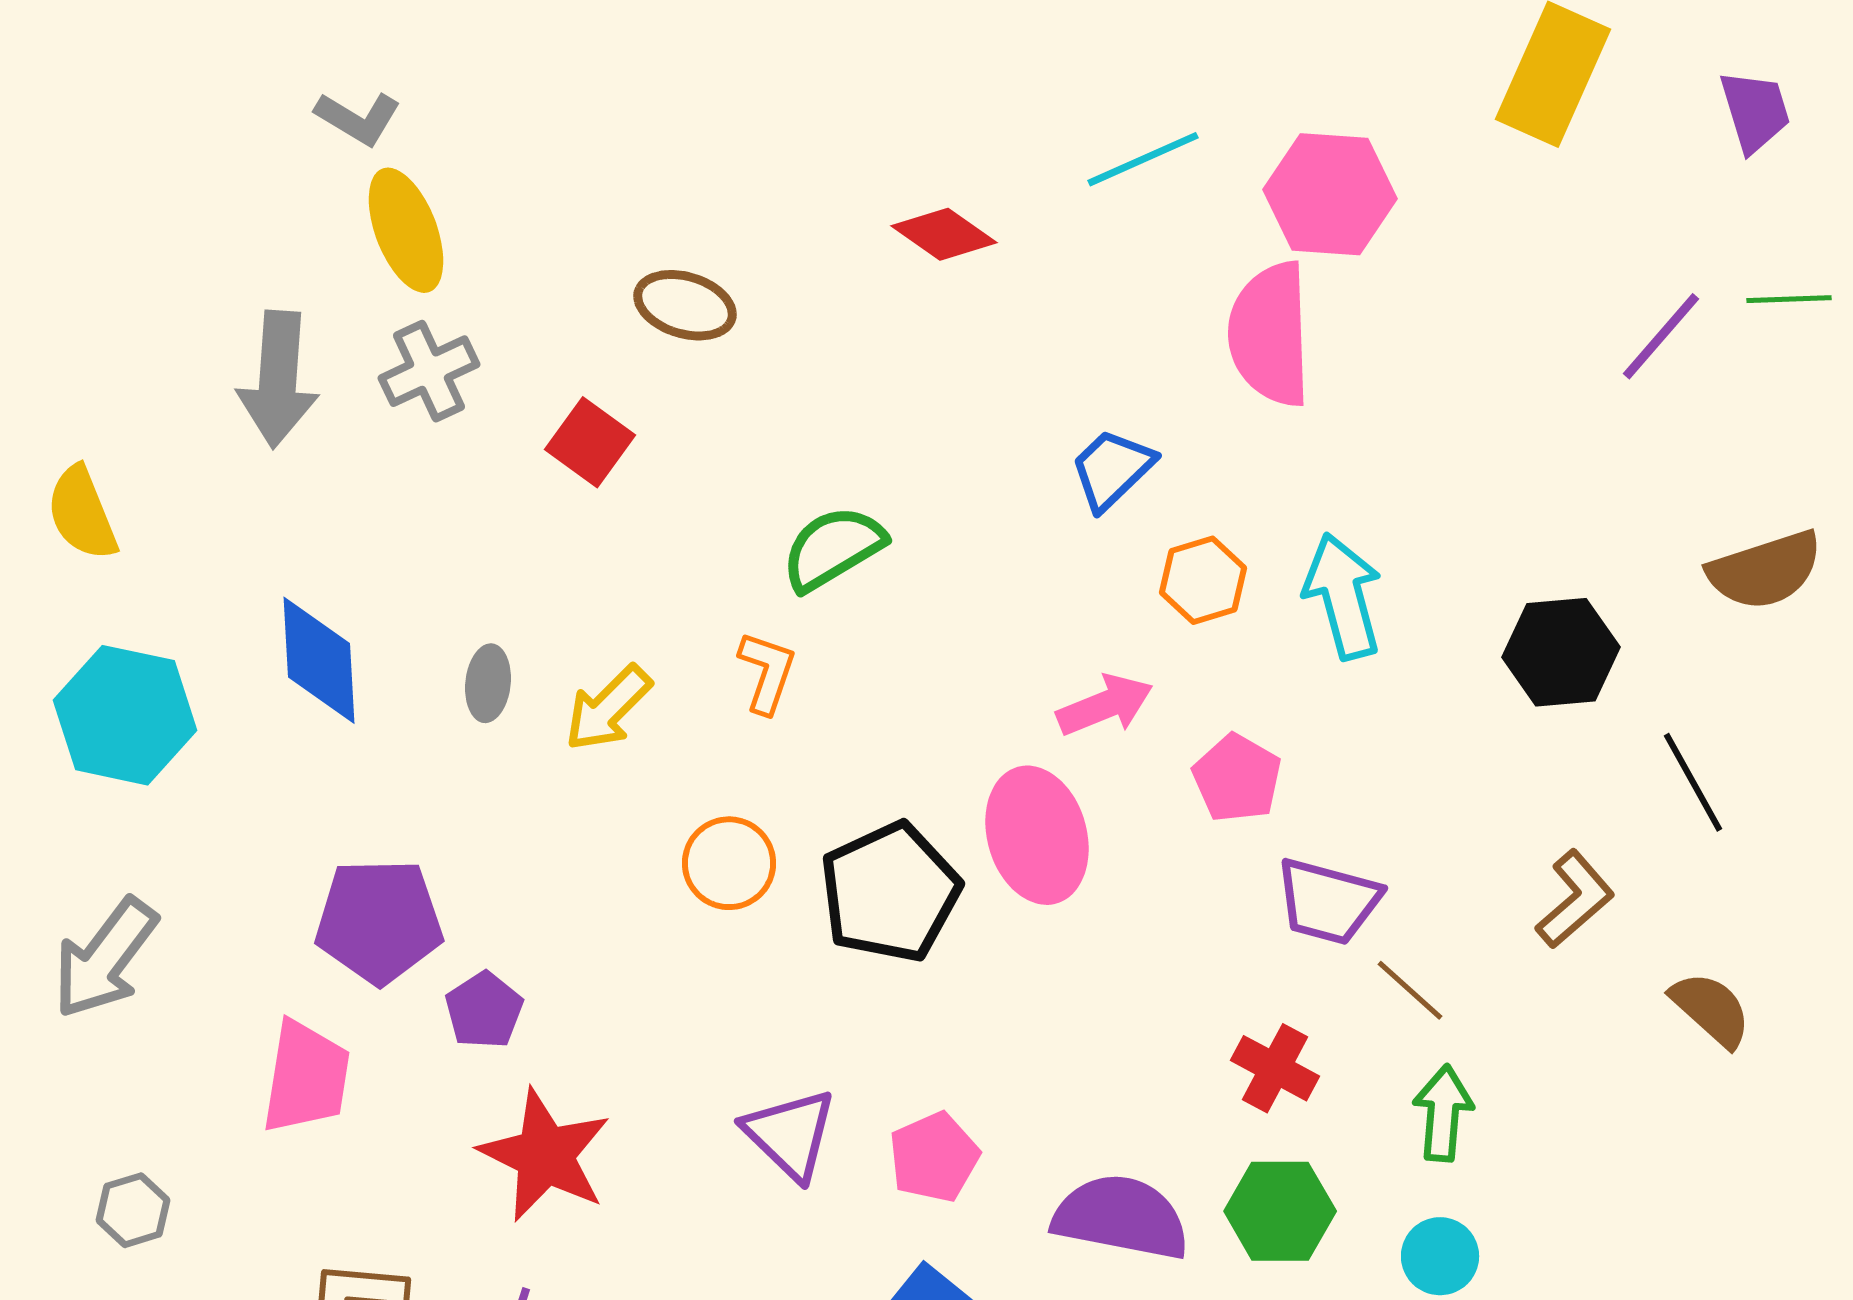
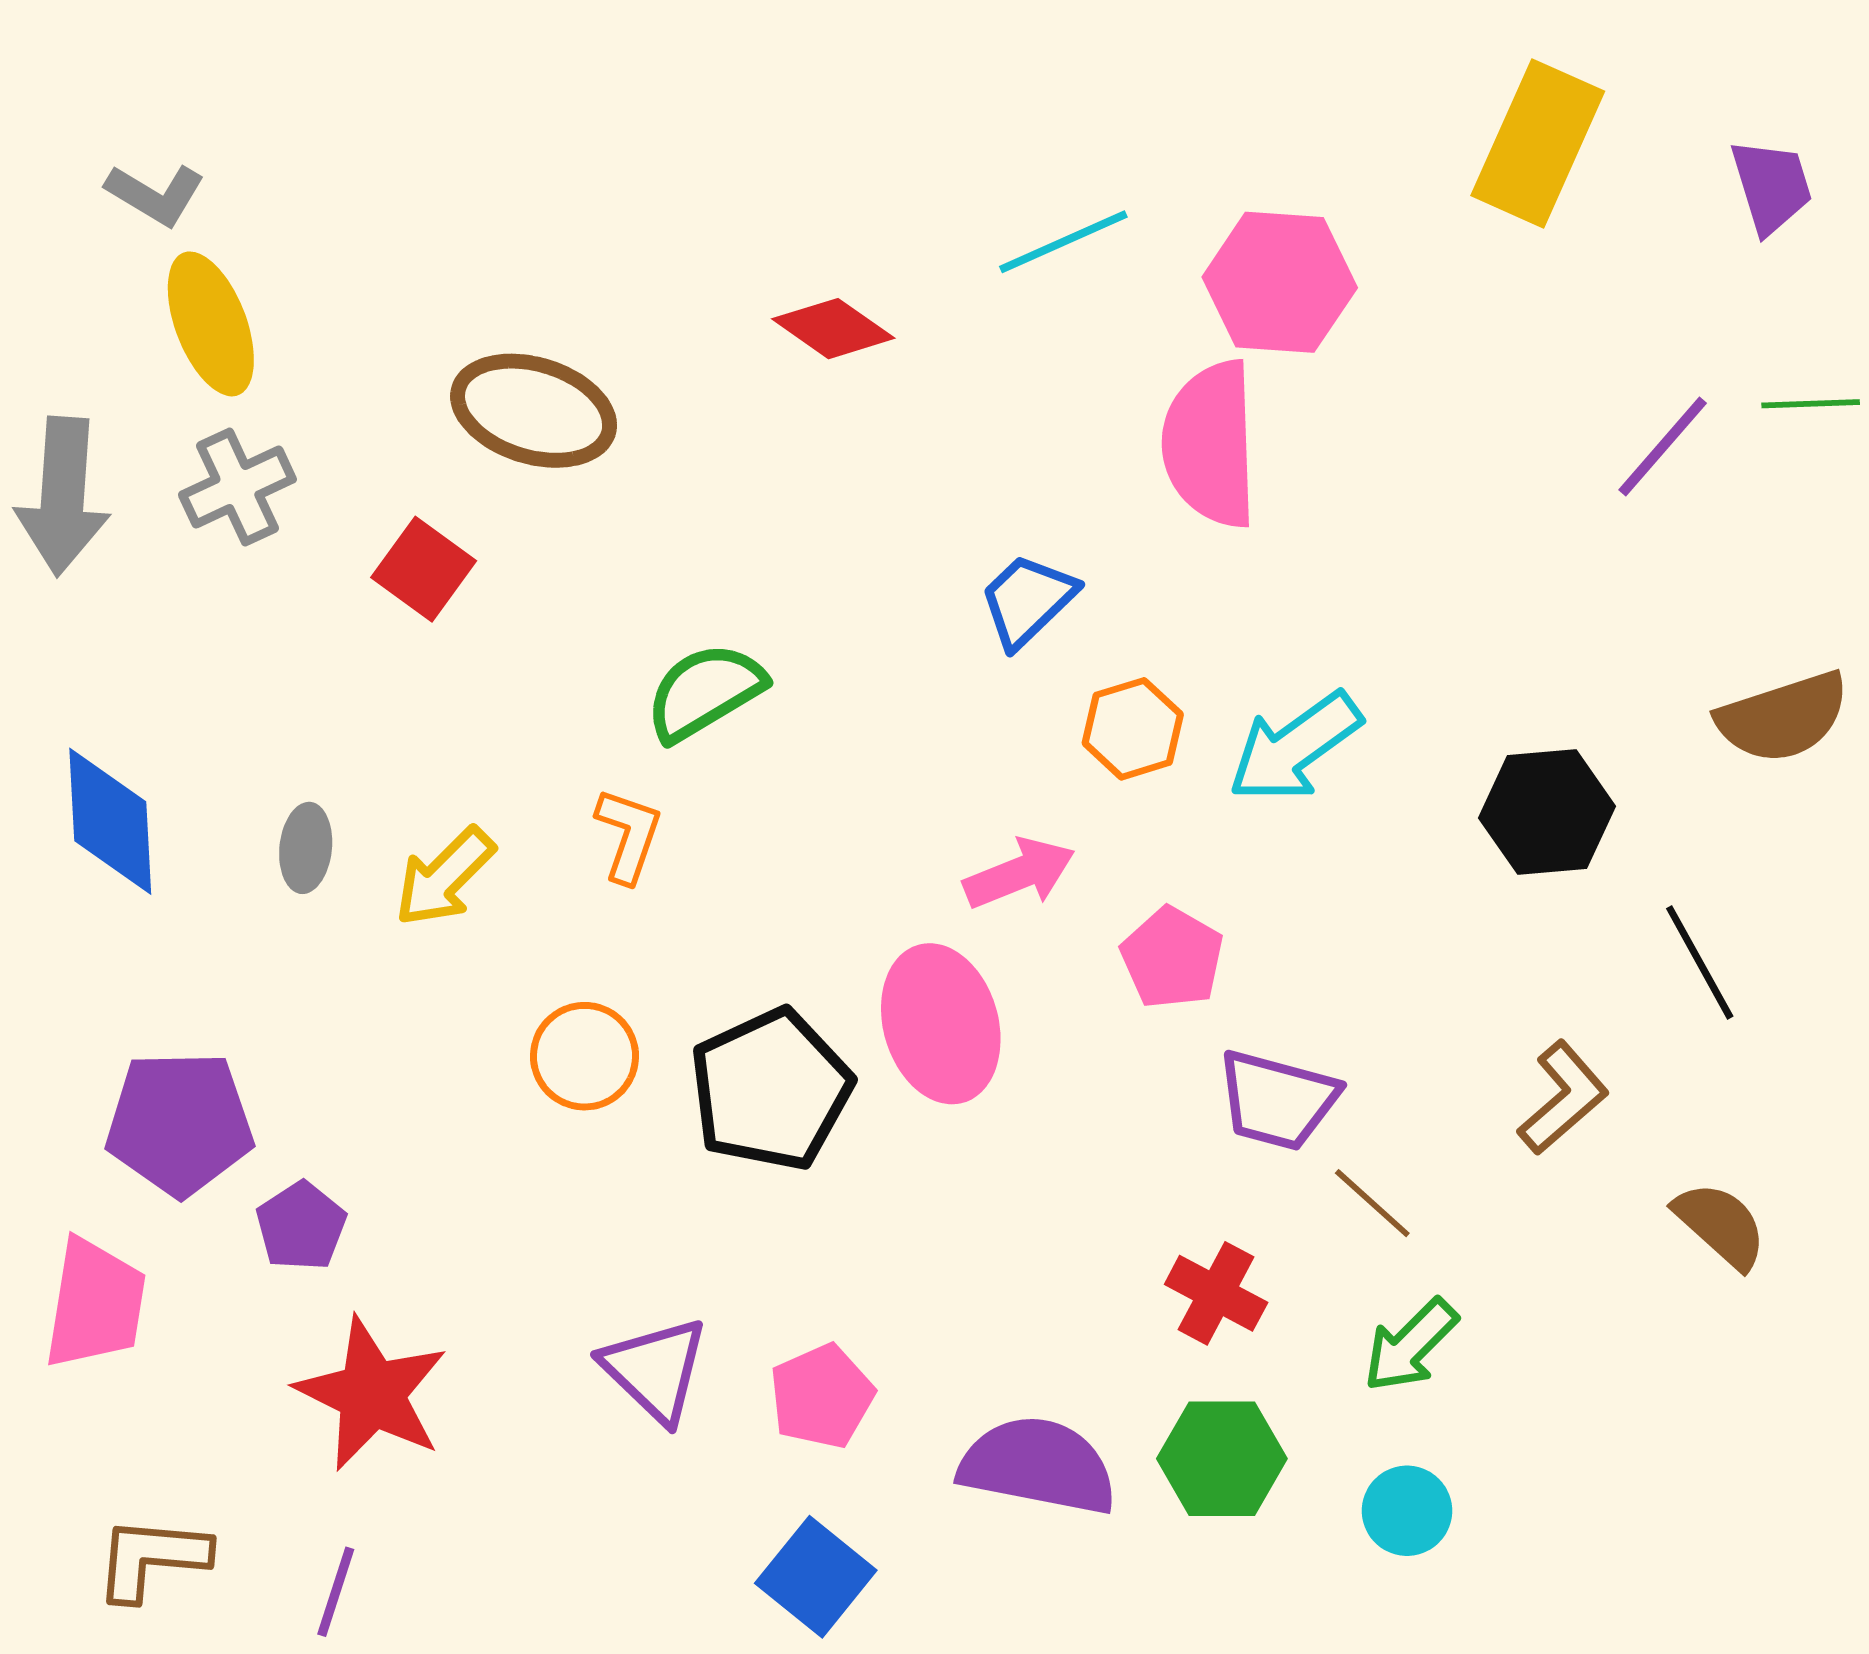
brown ellipse: (685, 305) -> (534, 411), size x1.4
cyan arrow: (1343, 596) -> (1295, 747), turned -111
green arrow: (1443, 1113) -> (1410, 1345), turned -140

